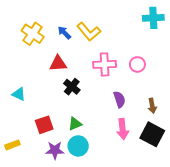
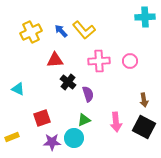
yellow cross: (33, 34) -> (31, 32), turned 30
purple semicircle: (119, 99) -> (88, 94), moved
green triangle: (75, 124) -> (84, 120), moved

